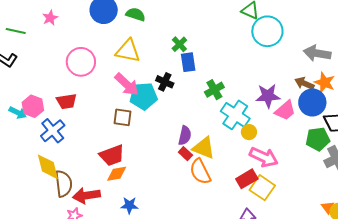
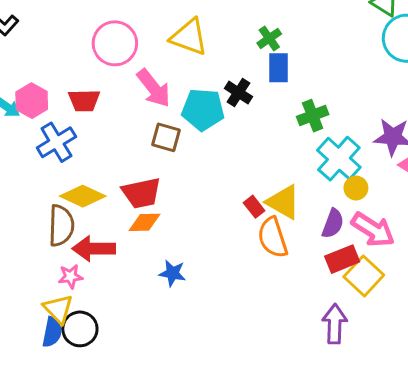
pink arrow: (127, 84) -> (154, 88), moved
purple semicircle: (185, 135) -> (333, 224), moved
yellow diamond: (48, 167) -> (83, 196), moved, turned -60
blue star: (129, 205) -> (172, 273), moved

